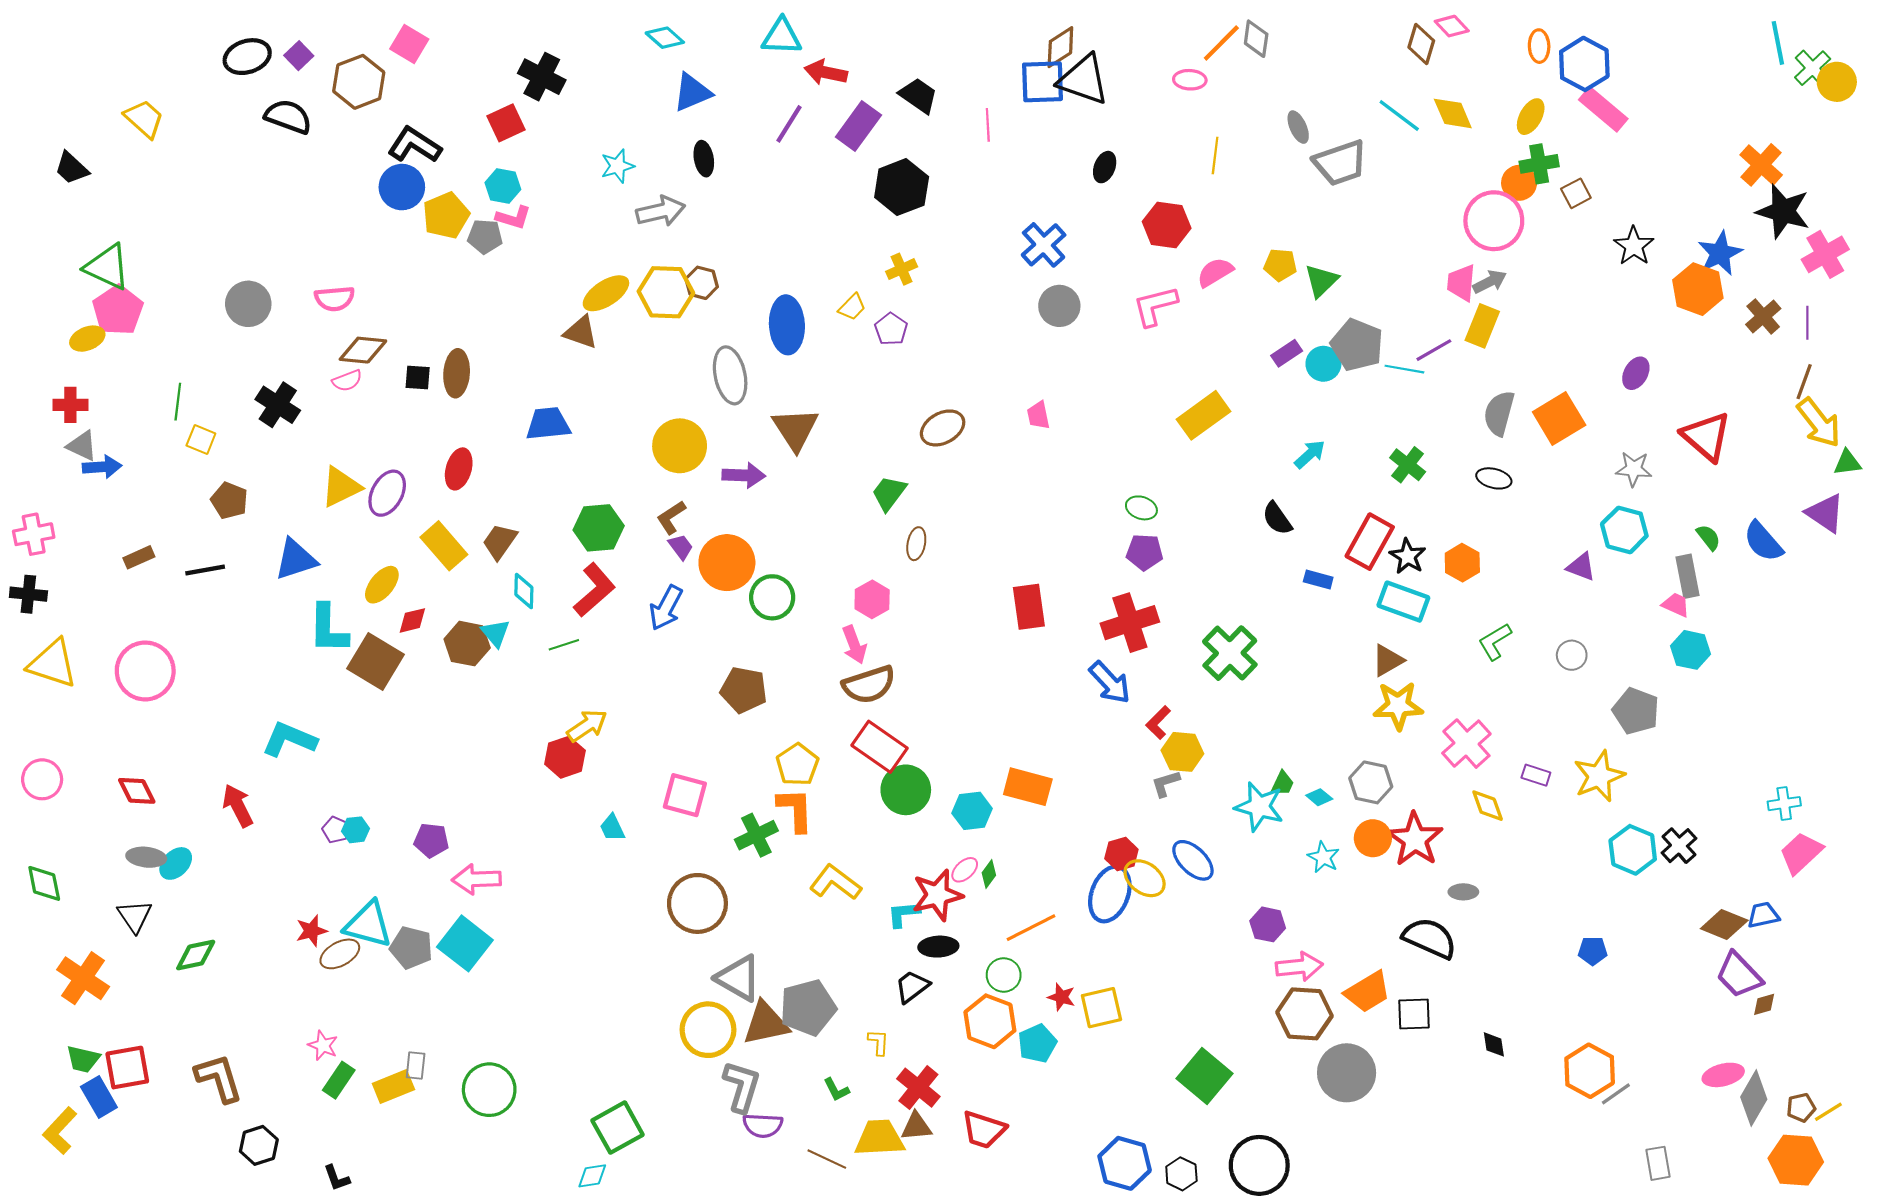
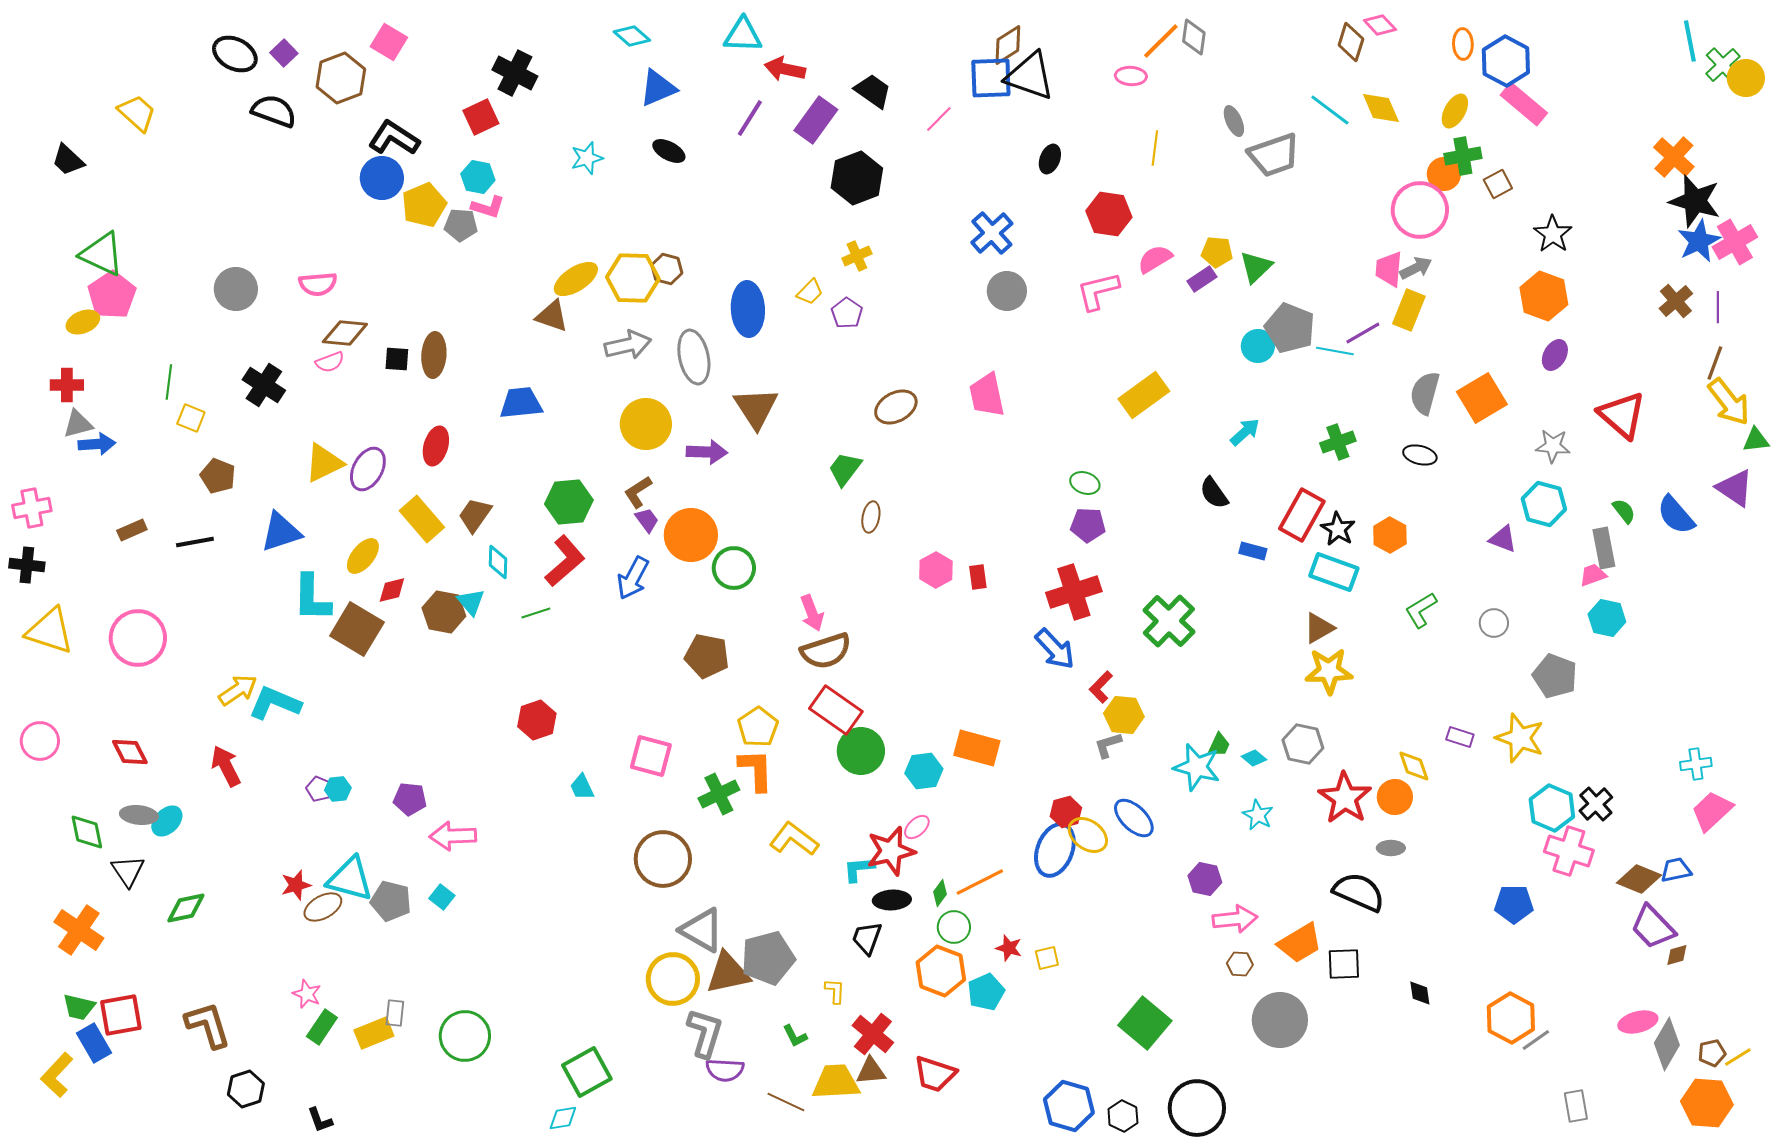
black ellipse: (247, 57) -> (235, 54), turned 45
pink line: (988, 125) -> (939, 119), turned 48
black ellipse: (704, 159) -> (669, 151), turned -52
gray arrow: (661, 211) -> (628, 345), moved
blue star: (1720, 253) -> (1699, 241), moved
orange hexagon: (1698, 289) -> (1544, 296), moved
purple rectangle: (1287, 353) -> (1202, 279), moved
pink trapezoid: (1038, 415) -> (987, 395), size x1.6
gray triangle: (82, 446) -> (78, 424), turned -40
green cross: (1408, 465) -> (1338, 442), turned 32
pink hexagon: (872, 599) -> (936, 570), moved
pink trapezoid: (1676, 605) -> (1593, 575), turned -44
red rectangle: (1029, 607) -> (978, 577), size x0.6
yellow arrow: (587, 726) -> (238, 690), moved
pink cross: (1466, 744) -> (1569, 851), moved, turned -30
yellow star: (1599, 776) -> (1520, 738), turned -30
orange circle: (1373, 838) -> (1395, 797), moved
green diamond: (989, 874) -> (940, 893), moved
green diamond: (44, 883) -> (87, 832), moved
cyan square: (465, 943) -> (442, 897), size x0.5
blue pentagon: (1593, 951) -> (1514, 904), size x1.4
black trapezoid: (912, 987) -> (867, 938), turned -33
yellow square: (1101, 1008) -> (1047, 958), size x0.6
brown hexagon: (1304, 1014) -> (1240, 964), size x0.5

